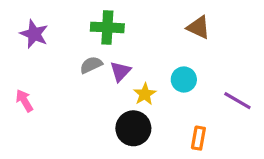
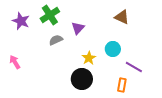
green cross: (107, 27) -> (50, 15), moved, turned -36
purple triangle: (120, 71) -> (78, 28), moved
purple line: (237, 101) -> (134, 67), moved

